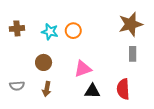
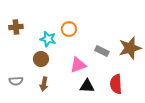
brown star: (131, 24) -> (130, 48), moved
cyan star: (50, 32) -> (48, 39), moved
gray rectangle: (133, 54) -> (102, 51), moved, turned -64

